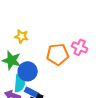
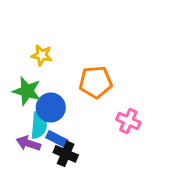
pink cross: (80, 47) -> (128, 121), moved

